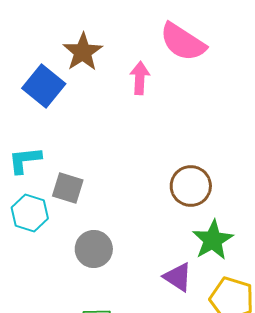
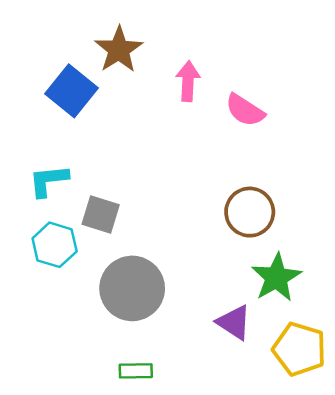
pink semicircle: (183, 42) -> (245, 110), moved, size x0.7
gray circle: (94, 249) -> (132, 288), size x1.4

